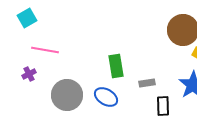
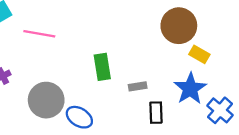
pink line: (45, 50) -> (39, 34), moved
blue ellipse: (106, 97) -> (79, 117), moved

